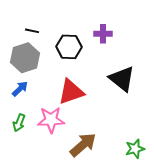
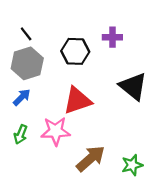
black line: (32, 31) -> (26, 34), moved, turned 40
green star: (135, 149) -> (132, 165), moved

